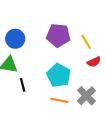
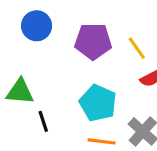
blue circle: (15, 39) -> (37, 26), moved

